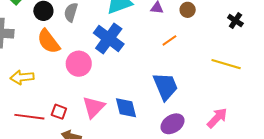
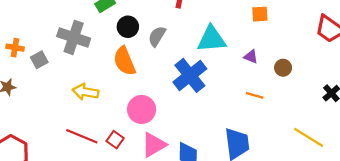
orange line: (169, 40) -> (255, 95), turned 35
pink circle: (79, 64) -> (142, 109), moved

